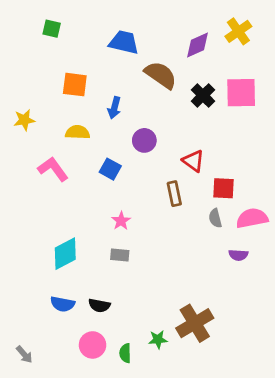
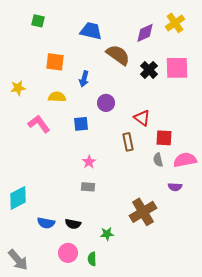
blue square: (110, 169) -> (81, 124), turned -35
cyan diamond: (65, 254) -> (18, 198), moved
brown cross: (195, 323) -> (143, 212), moved
green star: (158, 340) -> (107, 234), moved
gray arrow: (24, 355) -> (18, 260), size x1.6

